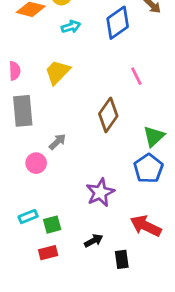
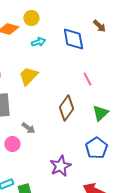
blue diamond: (118, 23) -> (73, 39), turned -65
green triangle: (154, 136) -> (100, 113), moved
gray arrow: (57, 142) -> (28, 128), turned 80

